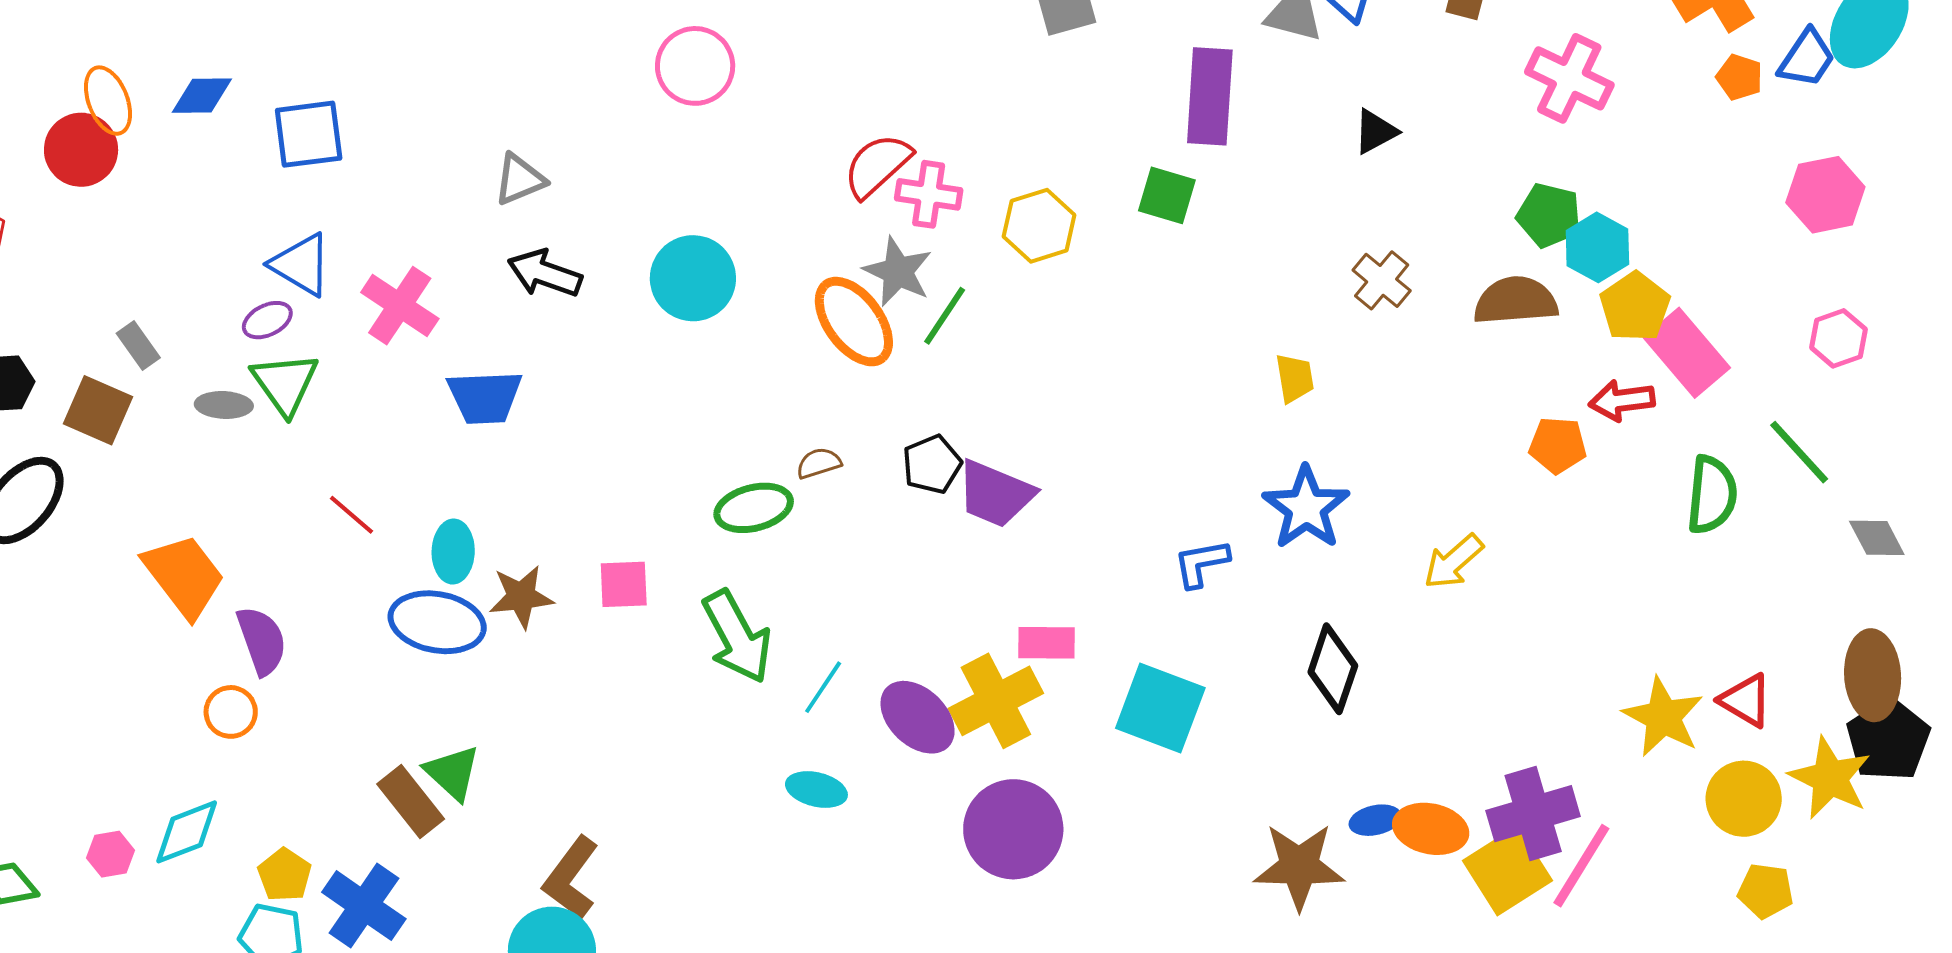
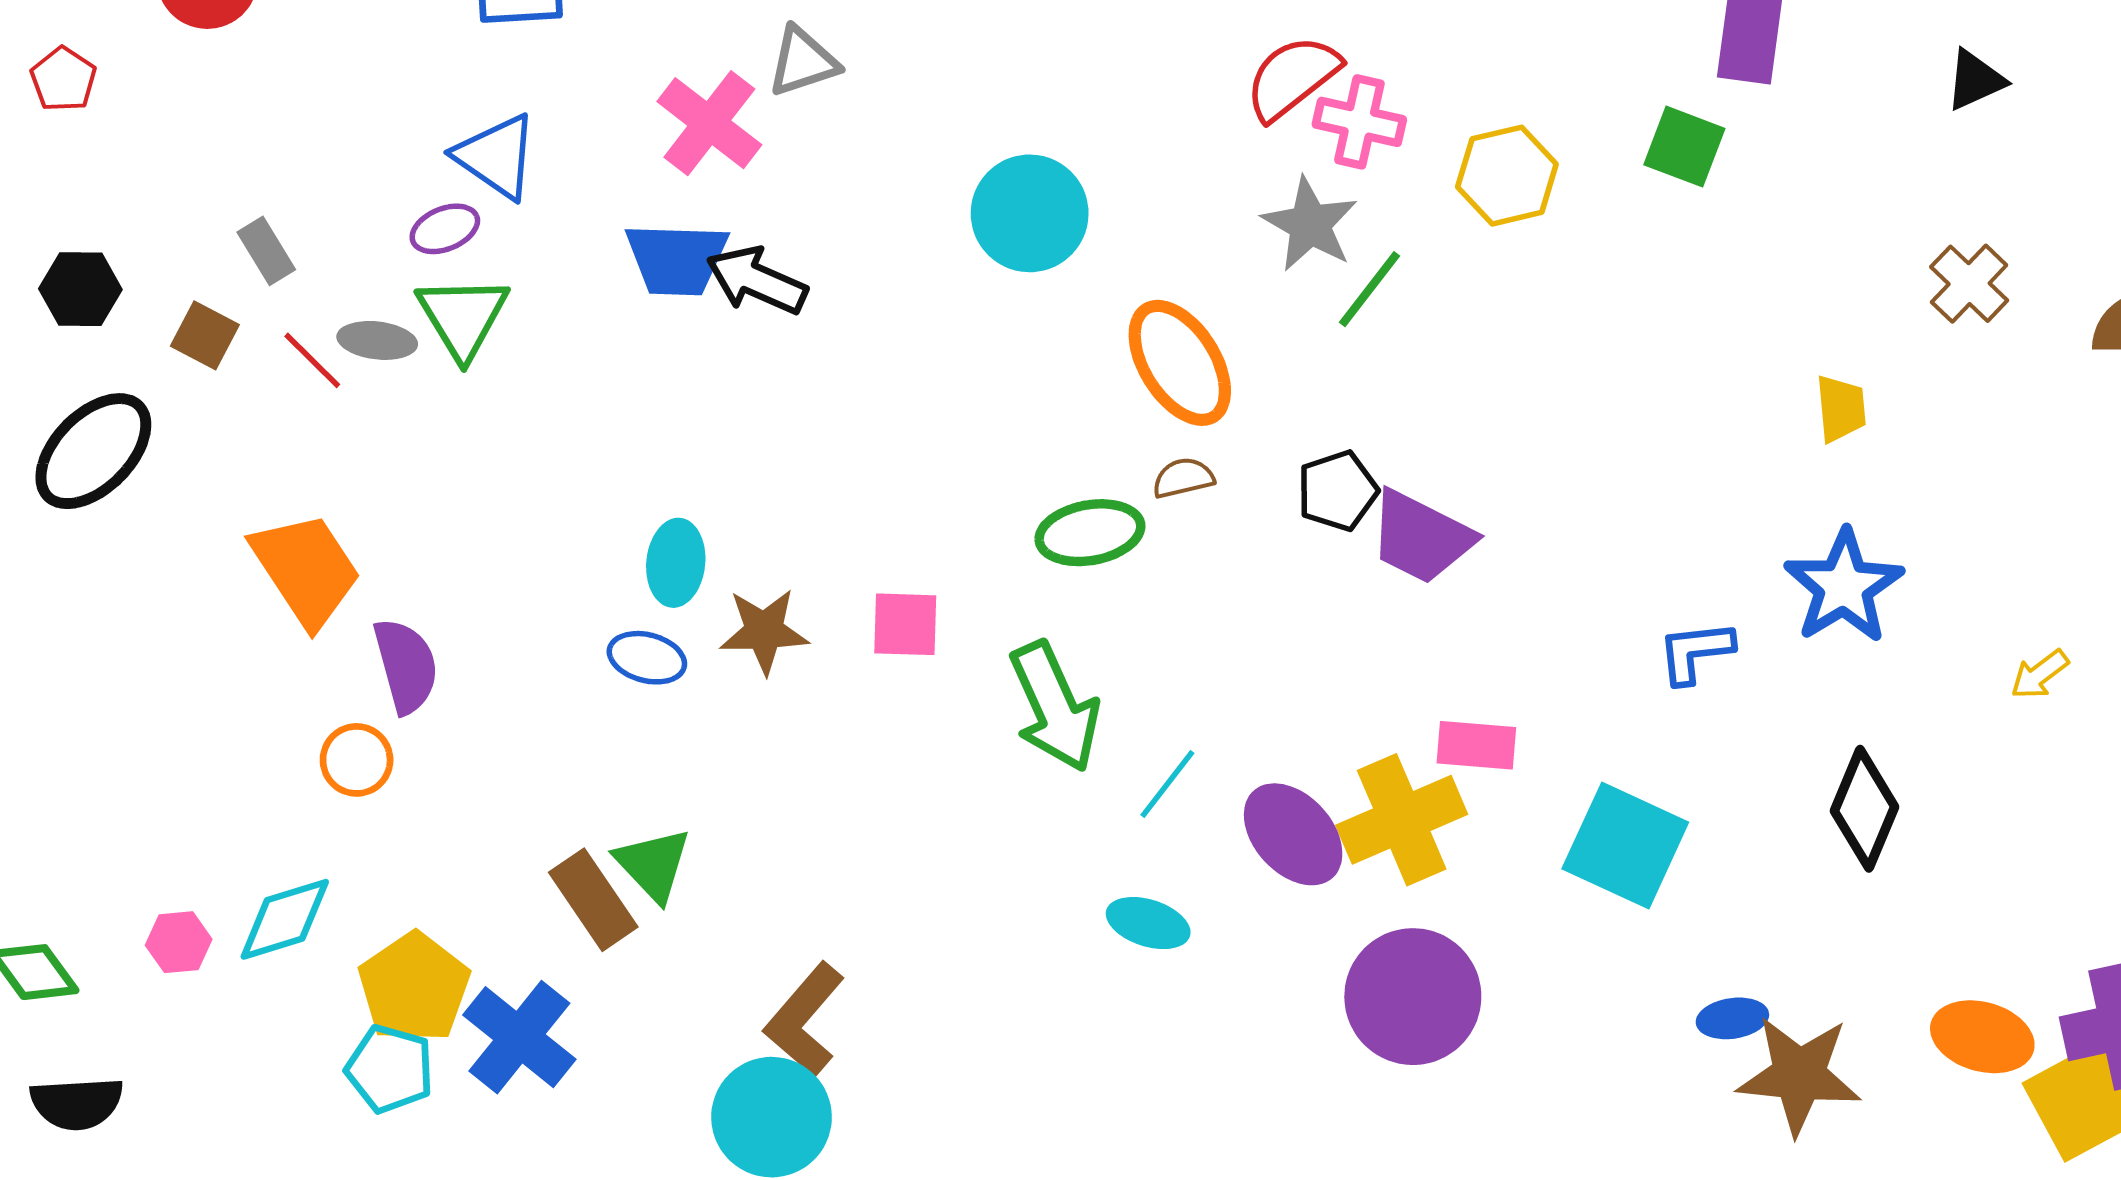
black arrow: (545, 273) -> (757, 281), moved
pink cross: (400, 306) -> (709, 123), moved
orange ellipse: (854, 322) -> (1180, 363), moved
blue trapezoid: (485, 397) -> (677, 259), moved
brown square: (98, 410) -> (205, 335), size x0.7
red line: (352, 515) -> (312, 360), moved
yellow arrow: (1453, 562) -> (2040, 674), size x0.7
blue ellipse: (437, 622) -> (647, 658), size x0.6
blue ellipse: (1375, 820) -> (1732, 1018), moved
yellow pentagon: (285, 875) -> (414, 987), size x1.5

